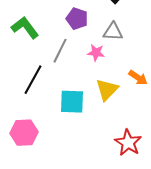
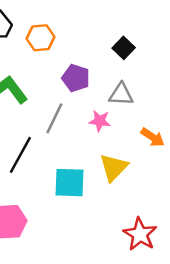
orange arrow: (138, 78) -> (153, 137), moved

